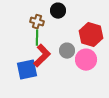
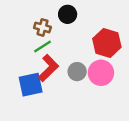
green line: (37, 38) -> (42, 47), turned 56
gray circle: (67, 51) -> (77, 72), moved

